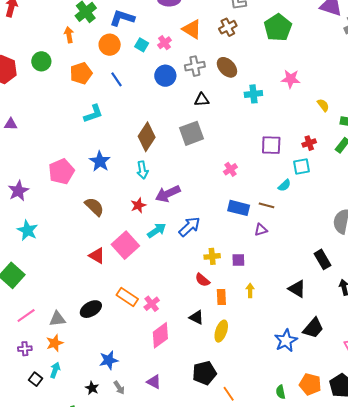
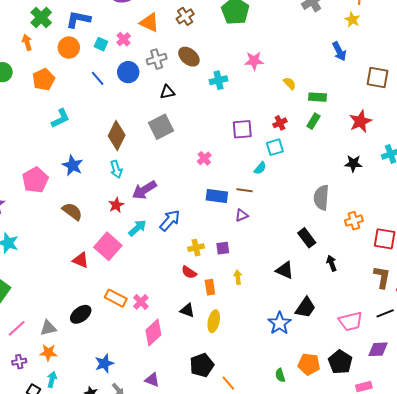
blue line: (116, 79) -> (98, 78), moved
orange star: (55, 343) -> (48, 353), turned 30

